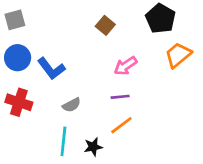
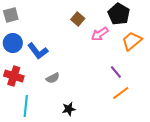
pink arrow: (125, 66) -> (100, 34), moved
purple line: (120, 97) -> (116, 72), moved, turned 56
orange line: (121, 125) -> (121, 93), moved
cyan line: (63, 141) -> (26, 106), moved

